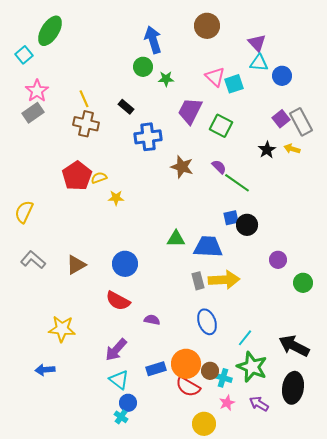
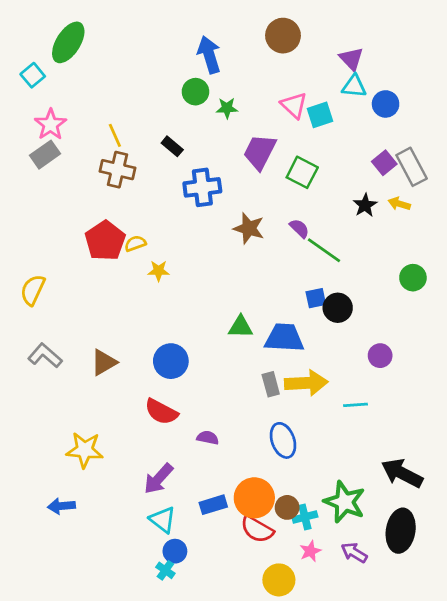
green circle: (303, 283) -> (413, 278), moved
cyan line: (245, 338) -> (355, 405), moved, turned 48
cyan cross: (223, 378) -> (305, 517), turned -30

